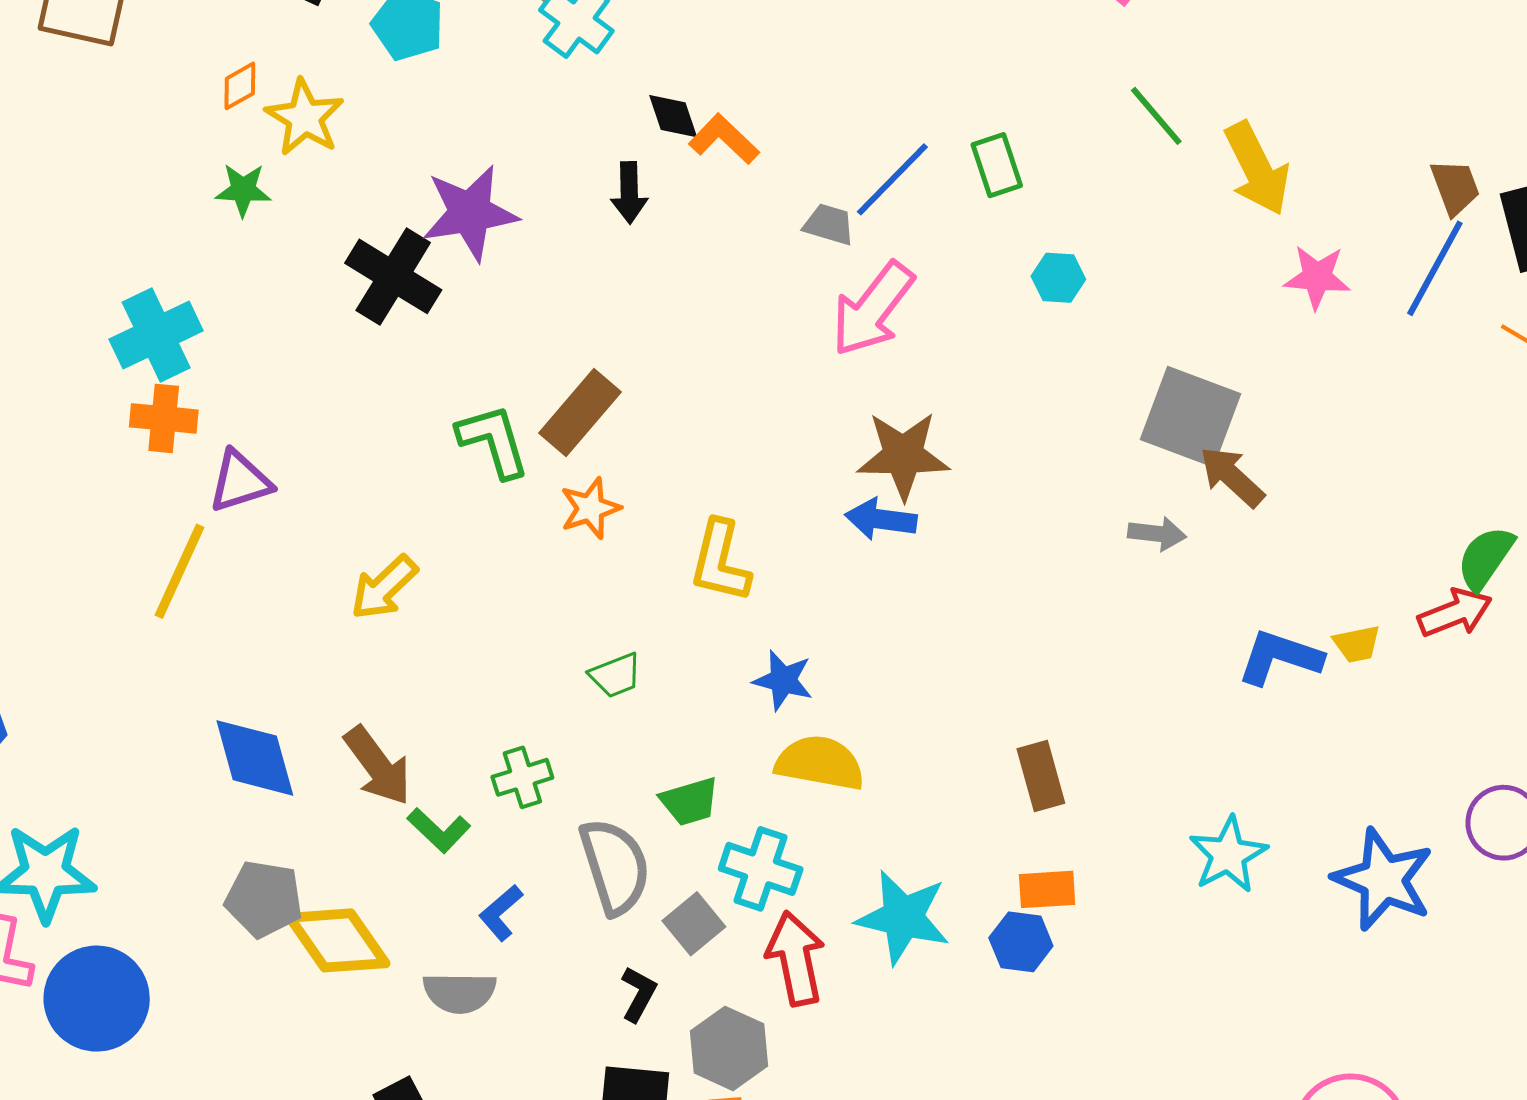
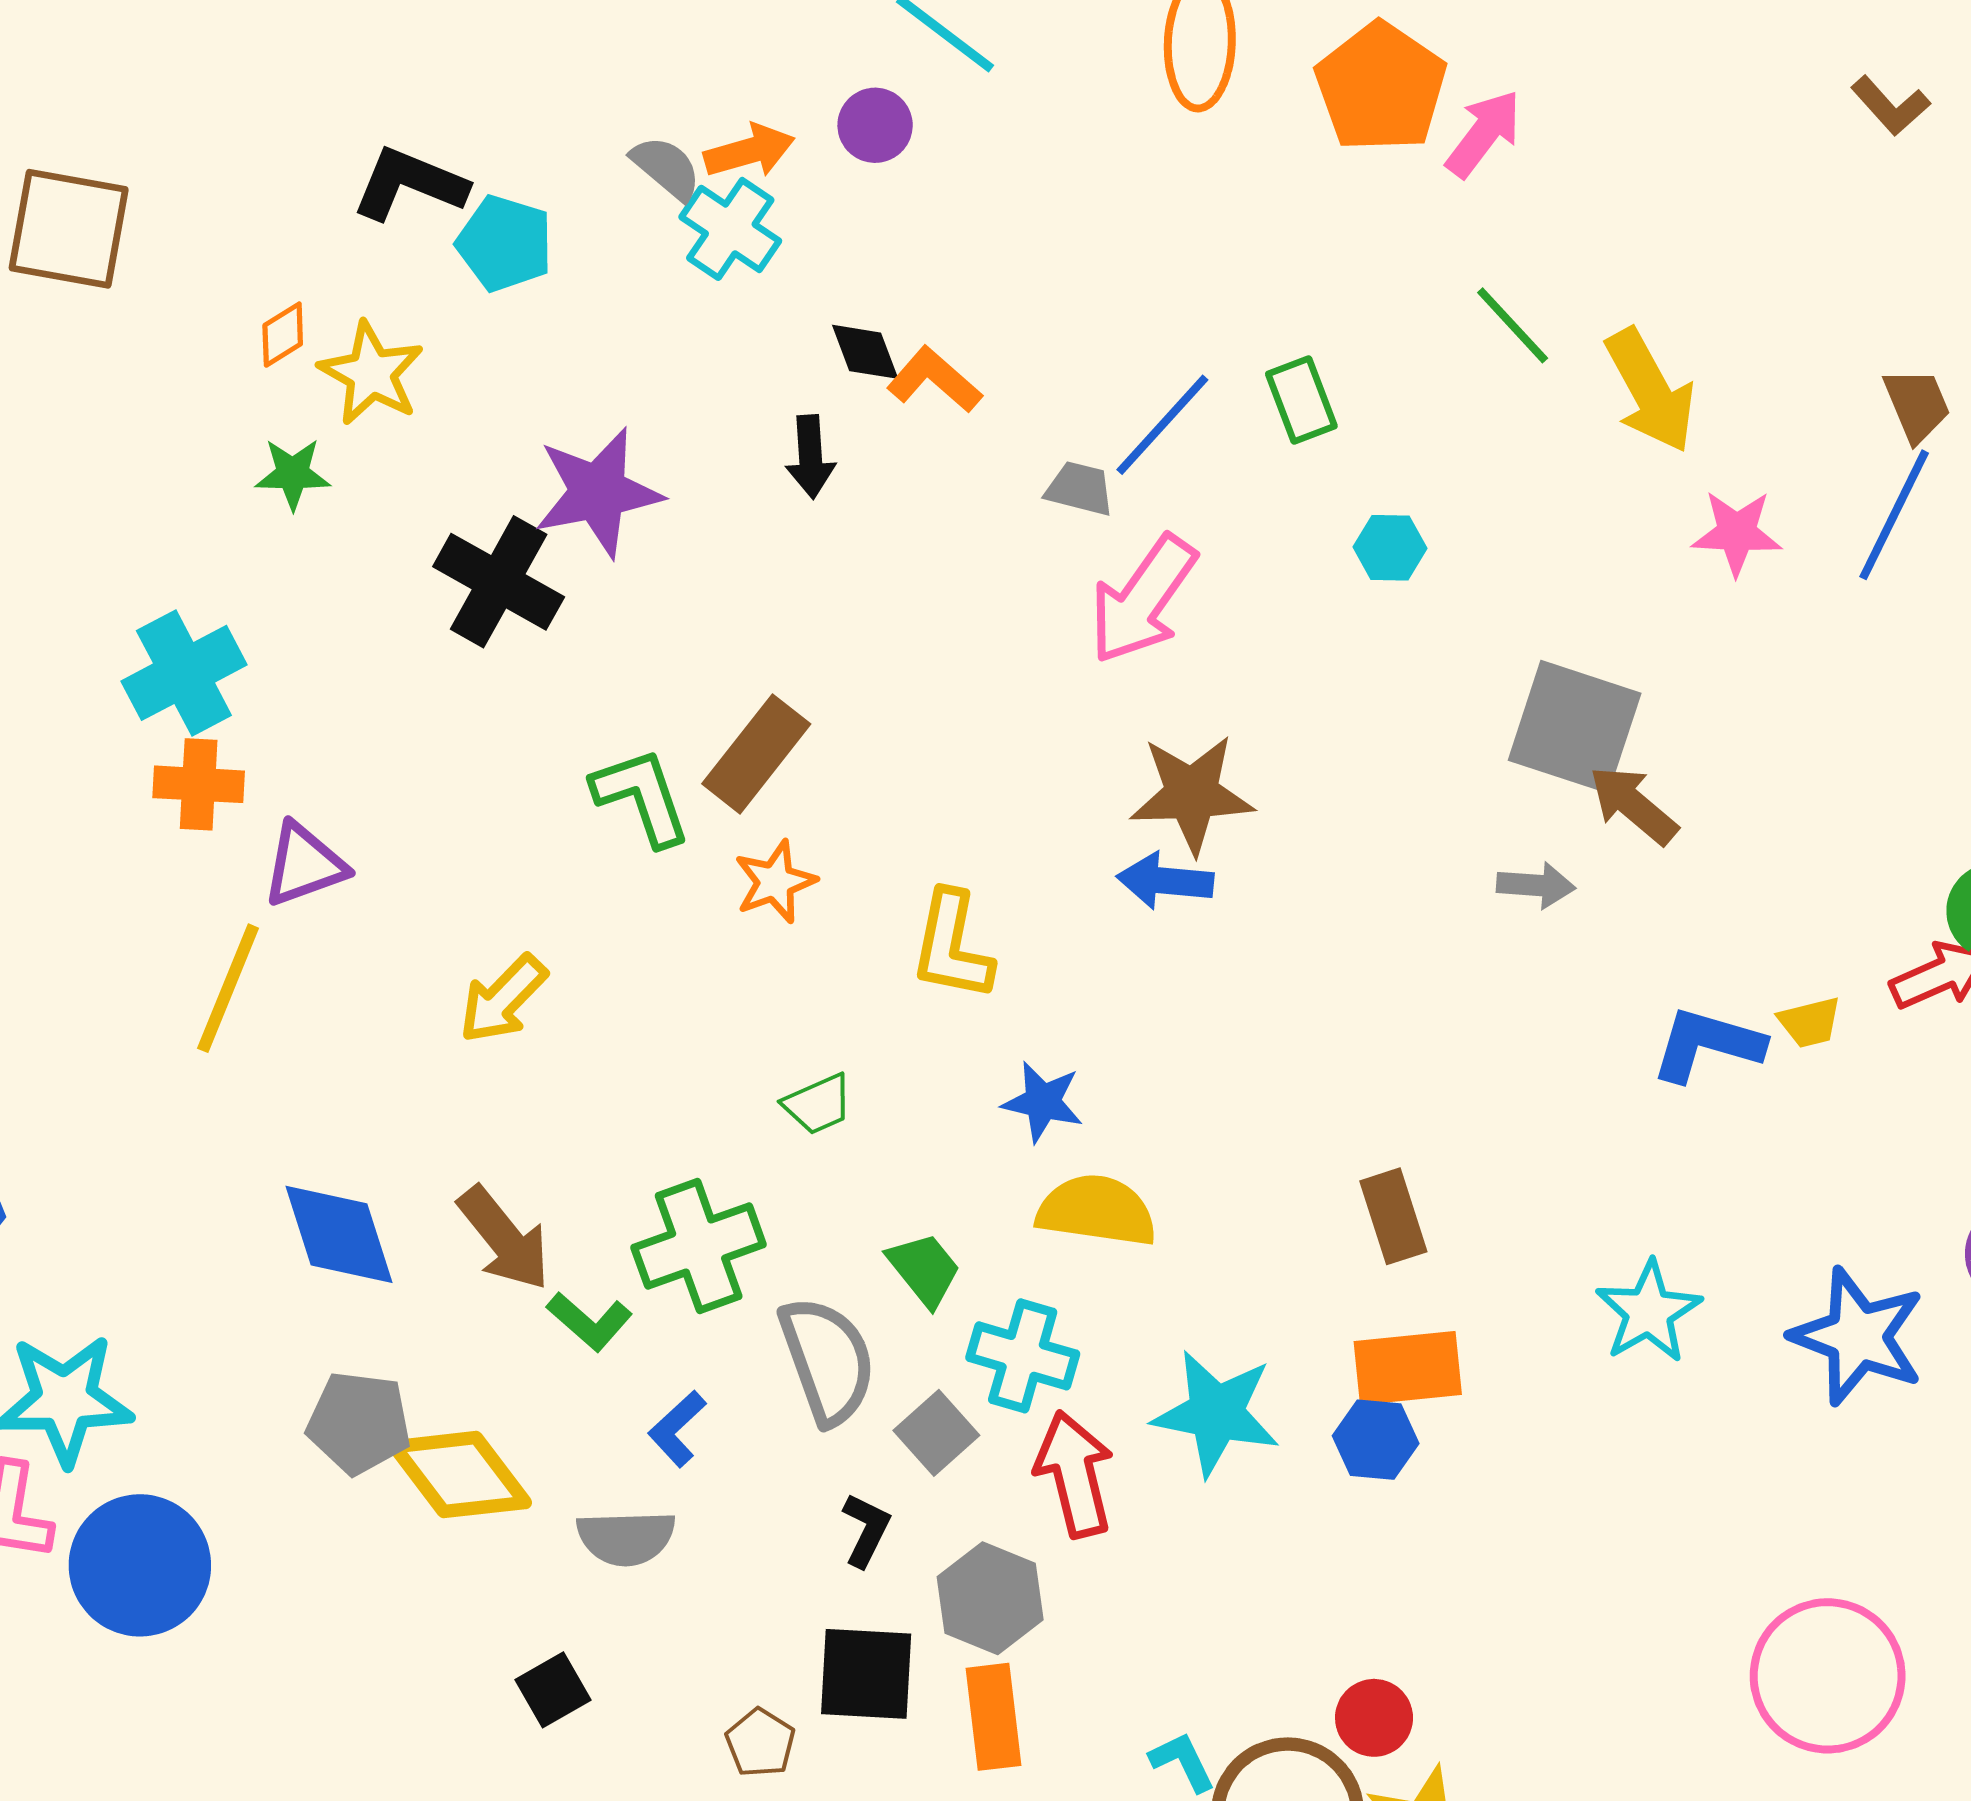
green cross: (522, 777) -> (699, 1246), size x1.6
green trapezoid: (690, 801) -> (924, 1269), turned -110
orange rectangle: (1047, 889) -> (1408, 1368), size x1.4

